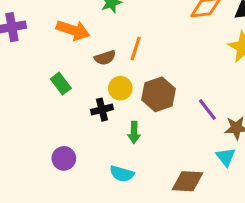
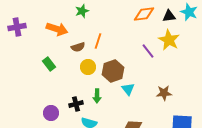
black cross: (102, 110) -> (76, 104), moved
purple line: (207, 110) -> (148, 51), moved
cyan triangle: (226, 157) -> (128, 89), moved

